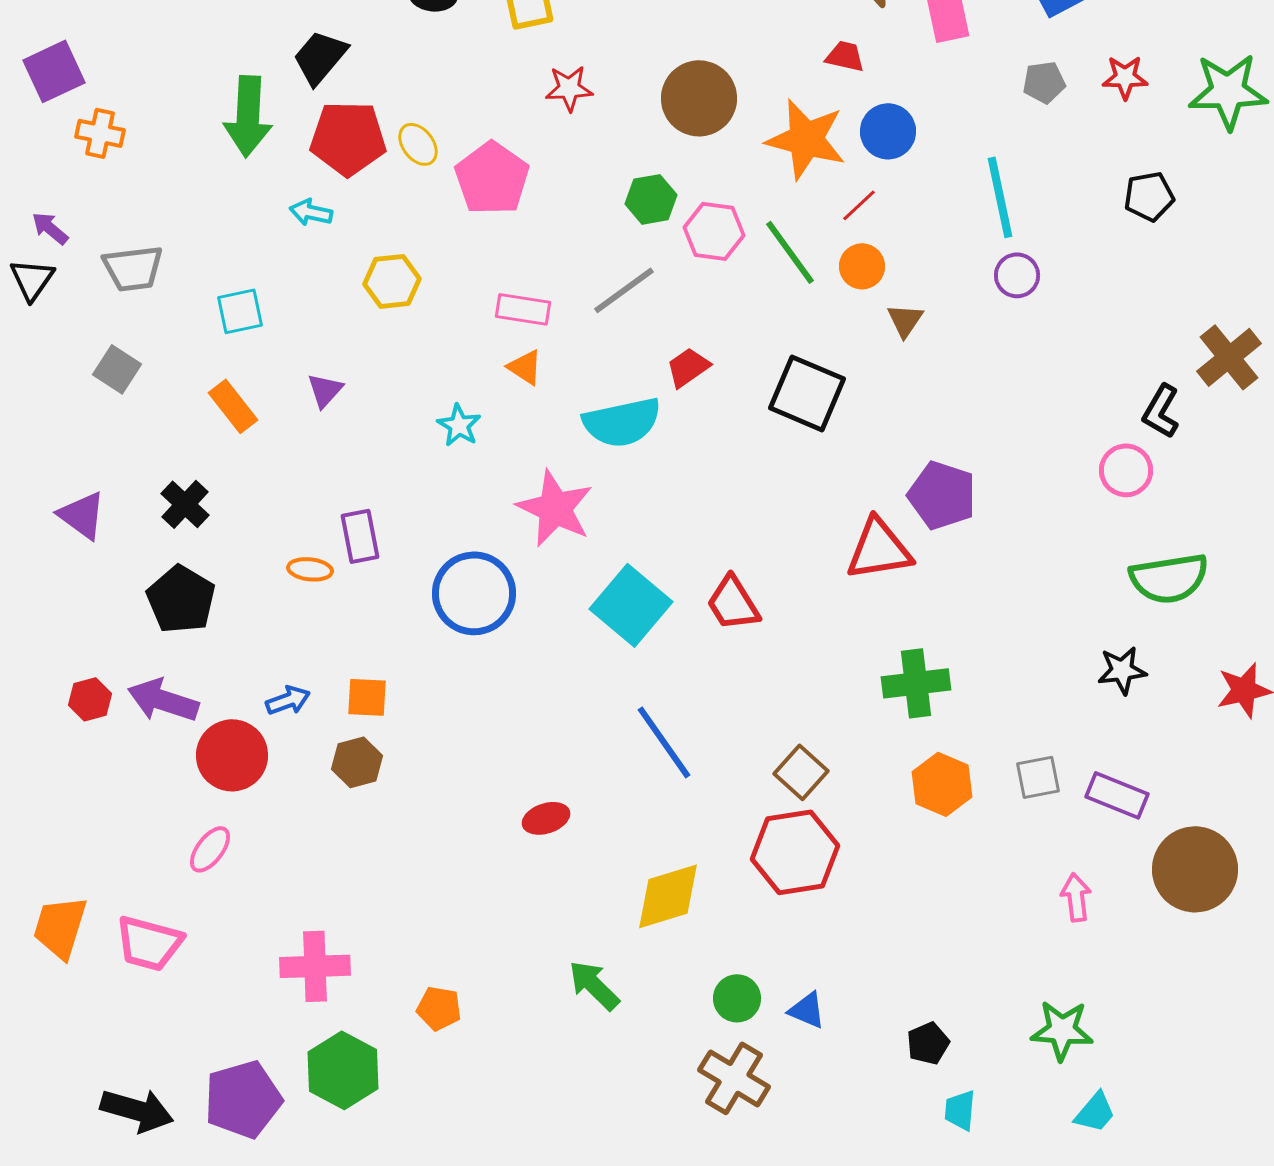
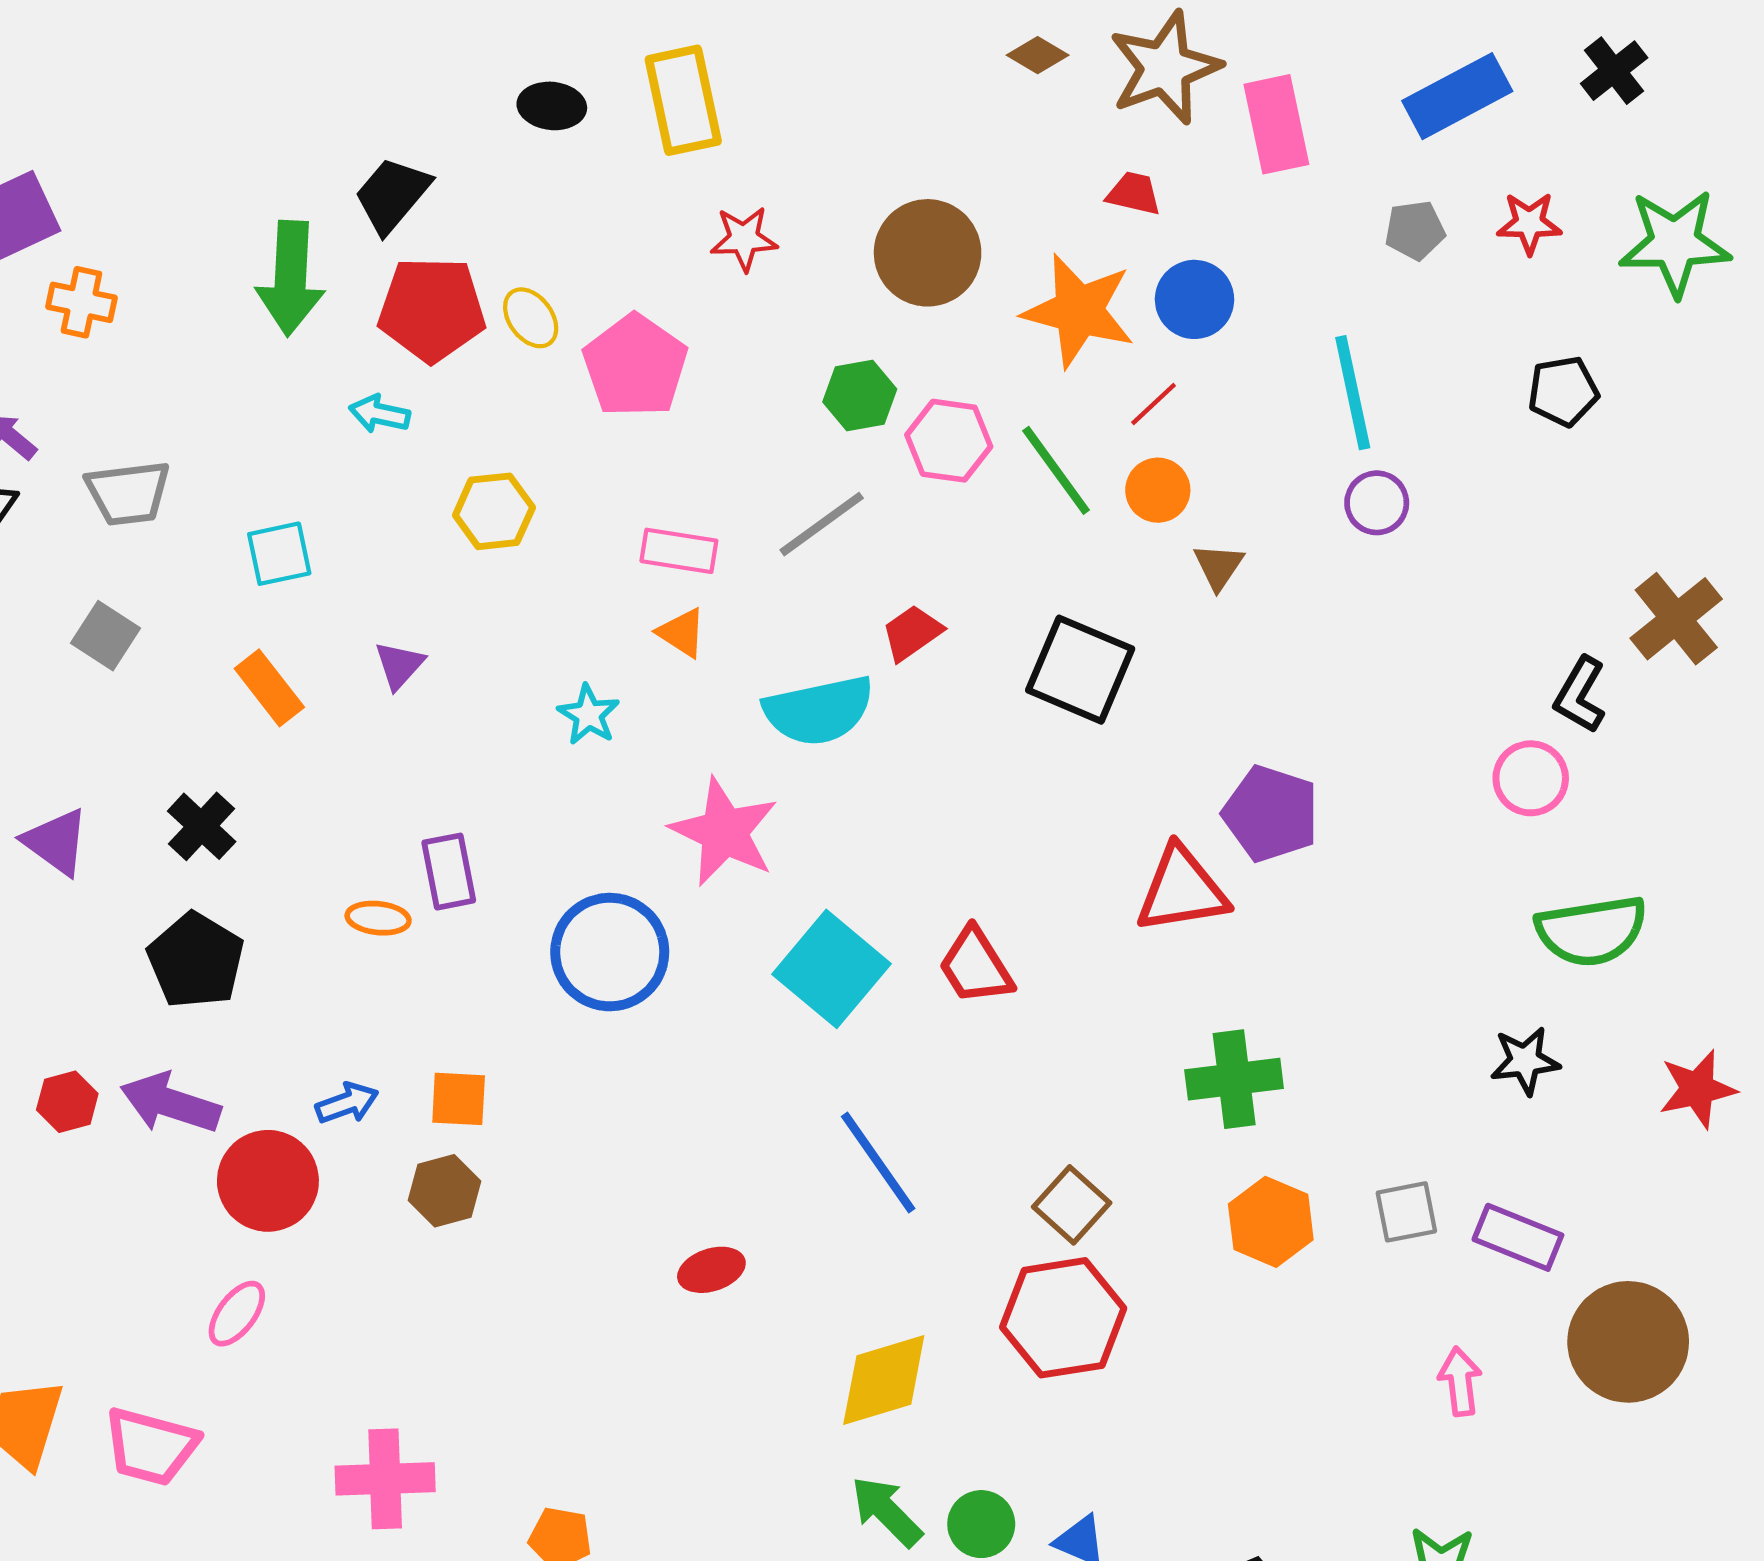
green arrow: (594, 985) -> (887, 1511), moved

